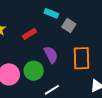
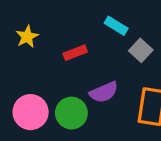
purple semicircle: (51, 55) -> (104, 92), turned 84

